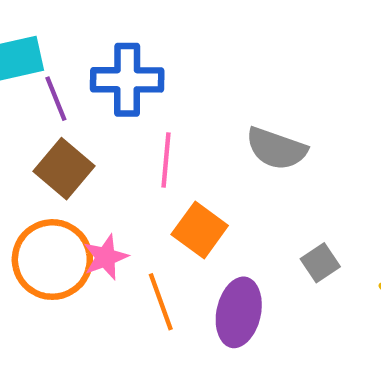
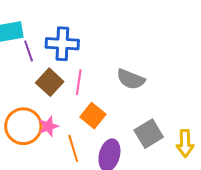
brown square: (64, 169) -> (50, 82), moved
gray square: (320, 263) -> (149, 134), size x1.6

